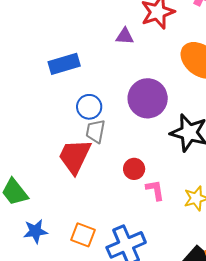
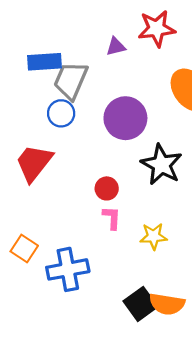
purple triangle: (125, 36) -> (116, 47), turned -30
gray trapezoid: (95, 131) -> (71, 80), moved, size x1.5
red circle: (134, 169) -> (107, 188), moved

